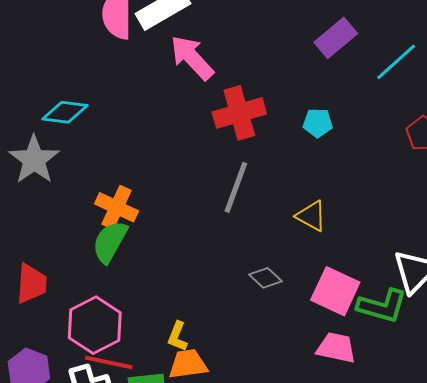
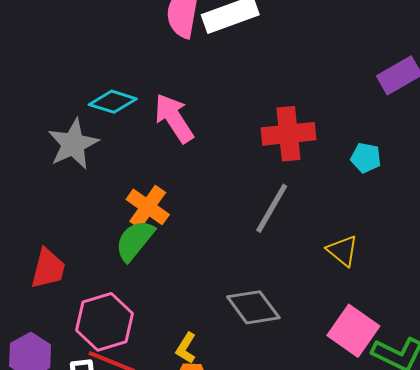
pink arrow: (192, 58) -> (174, 118), moved
gray diamond: (265, 278) -> (253, 307), moved, size x1.6

